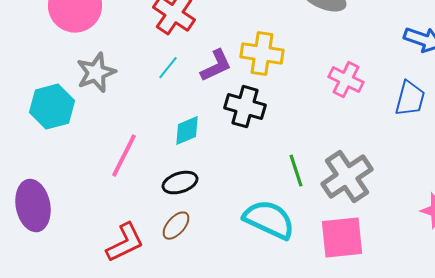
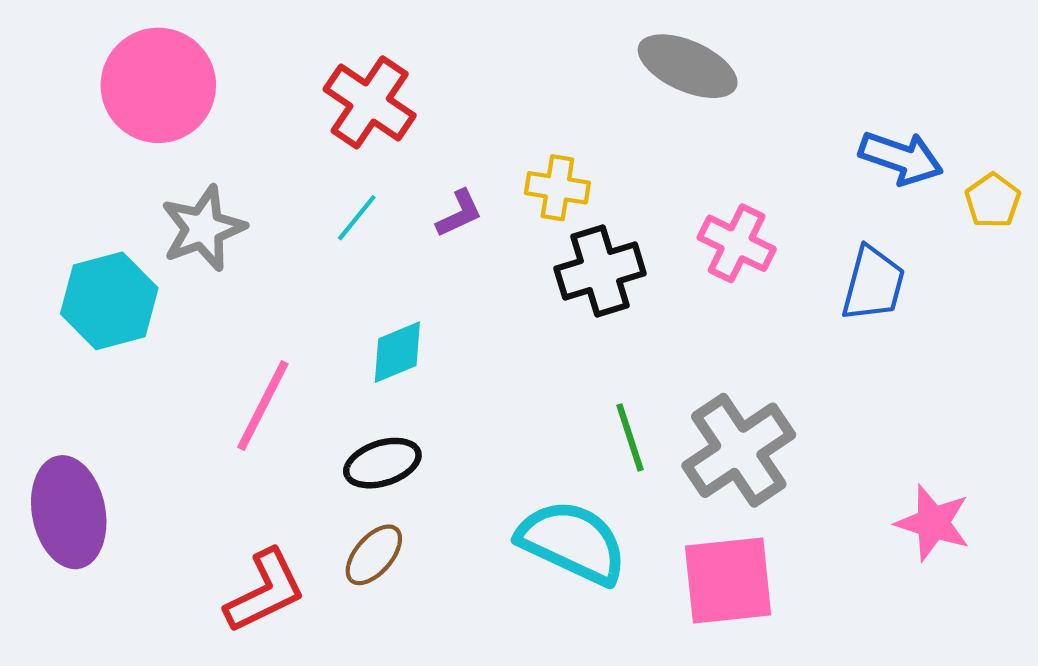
yellow cross: (262, 54) -> (557, 188), size x0.7
purple L-shape: (216, 66) -> (459, 213), size x0.7
black cross: (245, 107) -> (600, 271), moved, turned -33

